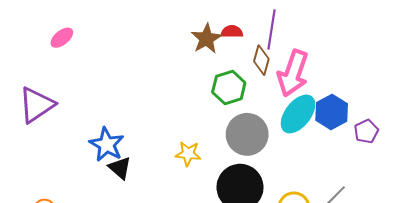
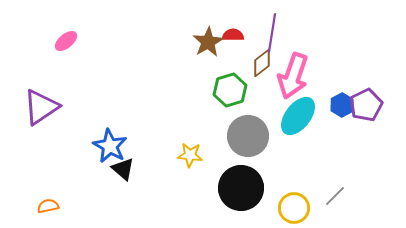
brown diamond: (261, 60) -> (262, 63), turned 36
blue hexagon: (332, 112) -> (342, 105), moved, size x0.7
purple pentagon: (366, 131) -> (366, 105), moved, size x1.4

